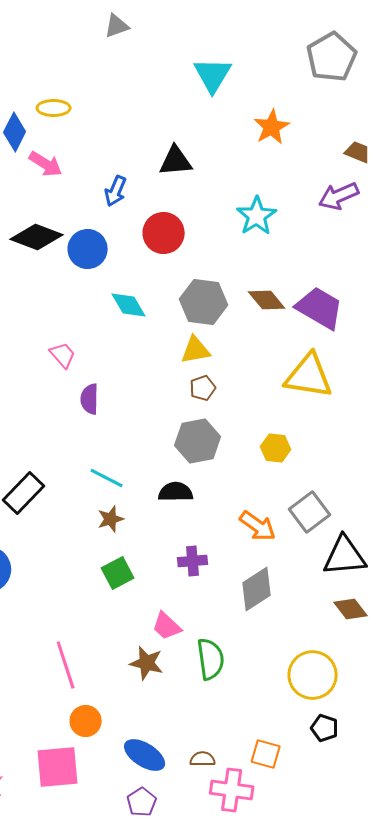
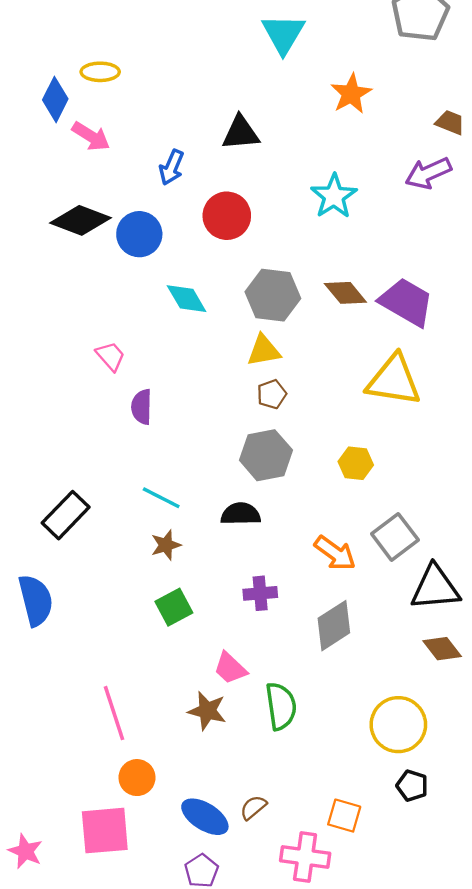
brown semicircle: (203, 759) -> (253, 808), moved, turned -40

